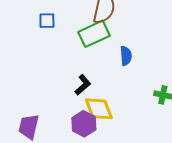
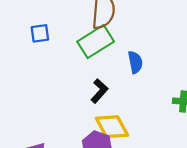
black L-shape: (83, 85) -> (99, 91), moved

